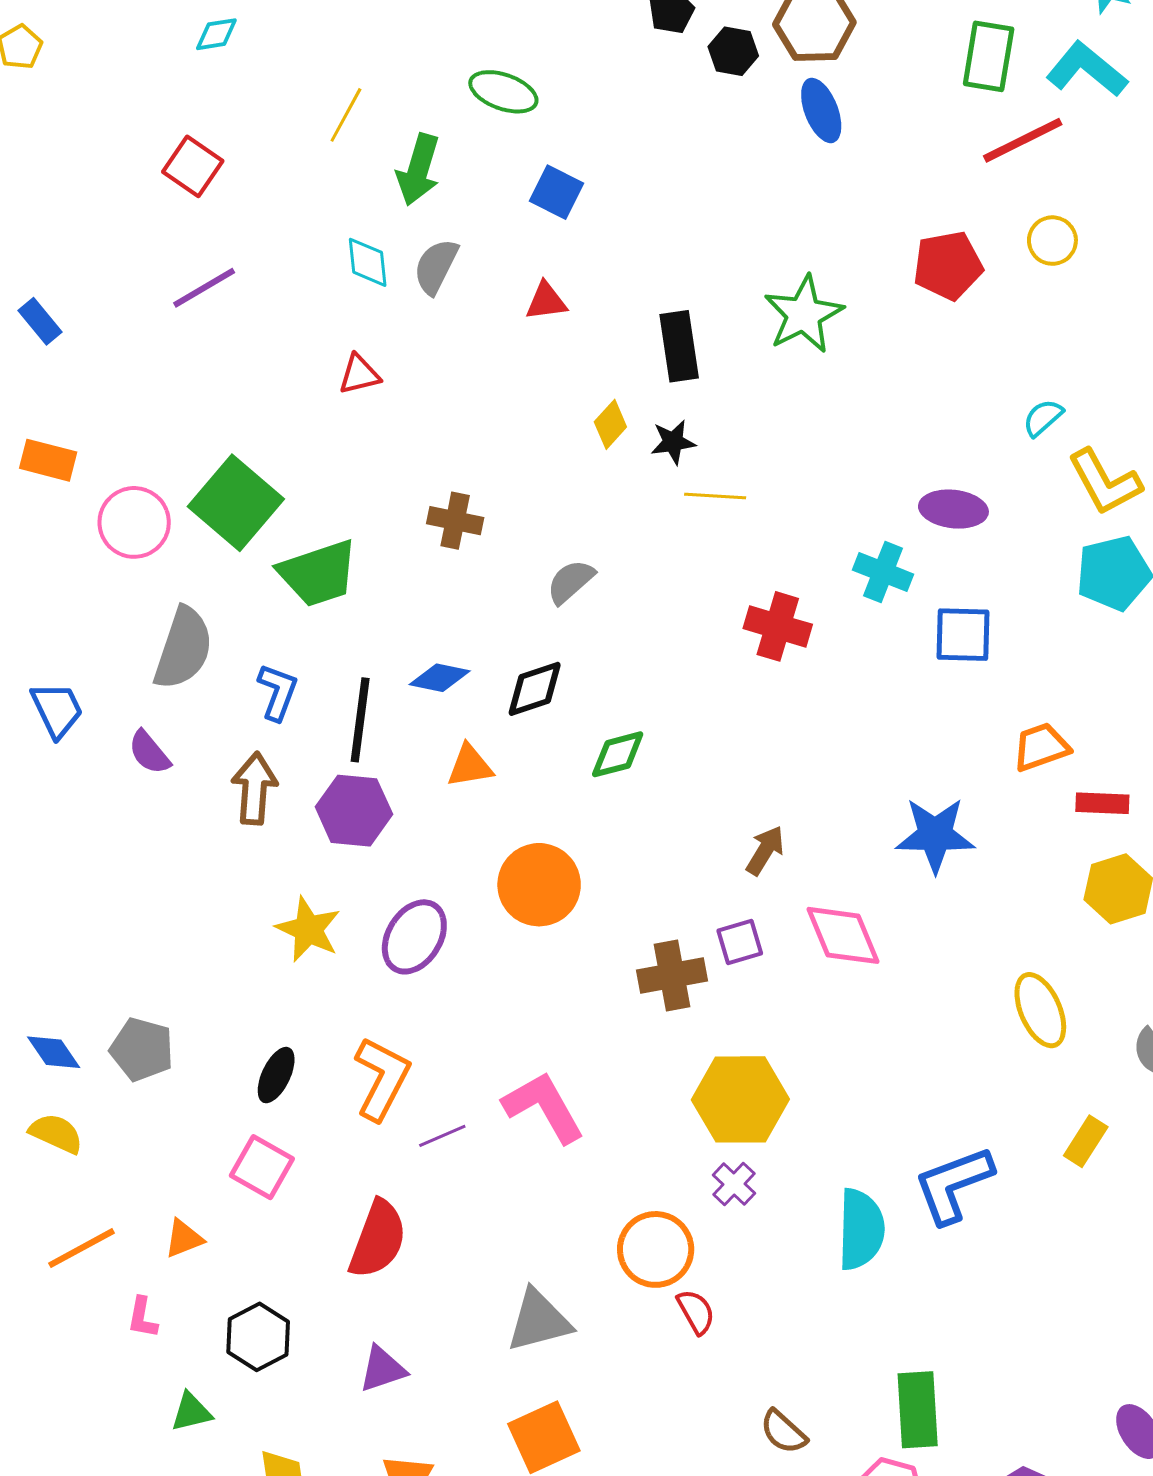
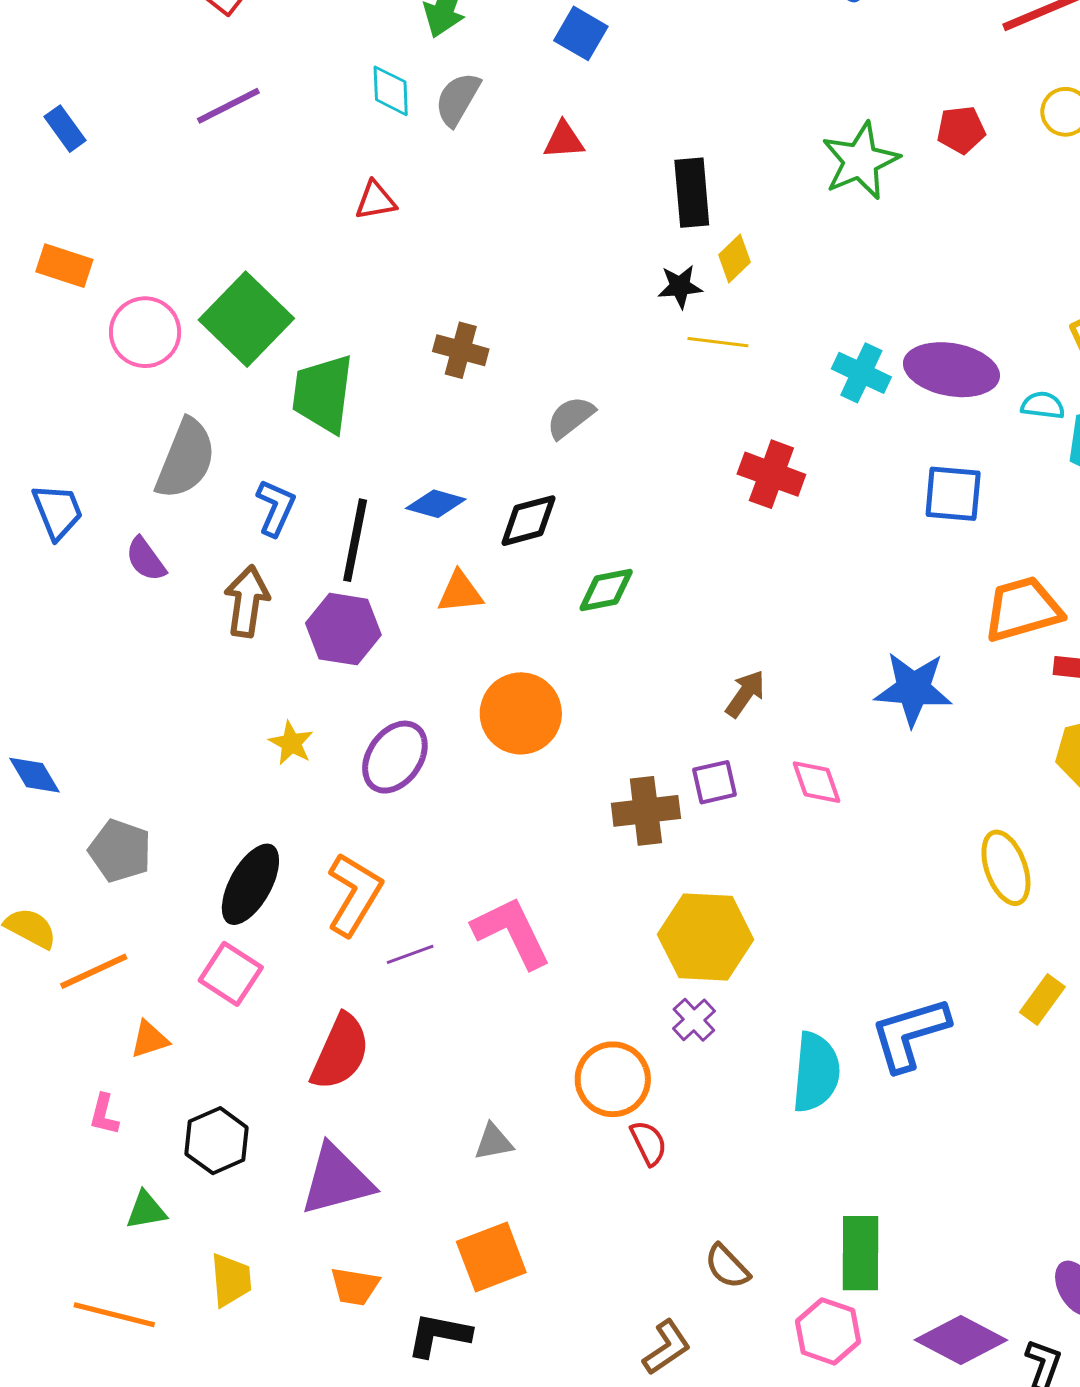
red pentagon: (948, 265) -> (961, 130), size x0.7
green star: (804, 314) -> (860, 161), moved
cyan semicircle: (1043, 418) -> (1043, 405), moved, turned 45
yellow diamond: (610, 424) -> (735, 258), moved
purple ellipse: (953, 509) -> (951, 370), size x1.4
cyan cross: (883, 572) -> (861, 373), moved
green trapezoid: (318, 573) -> (323, 394), turned 112
orange trapezoid: (1041, 747) -> (1023, 609), size x1.4
yellow star: (308, 929) -> (291, 743), size x0.7
pink diamond: (843, 935) -> (817, 782), size x0.7
blue diamond: (54, 1052) -> (35, 775), moved
black ellipse: (276, 1075) -> (250, 884), size x1.5
orange line: (81, 1248) -> (94, 971), moved
gray triangle: (539, 1321) -> (494, 1142), size x0.6
purple triangle: (382, 1369) -> (337, 1180), size x1.6

